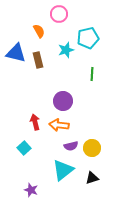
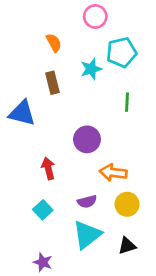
pink circle: (59, 14) -> (95, 16), moved
blue triangle: (16, 53) -> (22, 113), moved
orange arrow: (59, 125) -> (113, 173), moved
purple semicircle: (71, 146) -> (87, 202), moved
cyan square: (24, 148) -> (43, 210), moved

